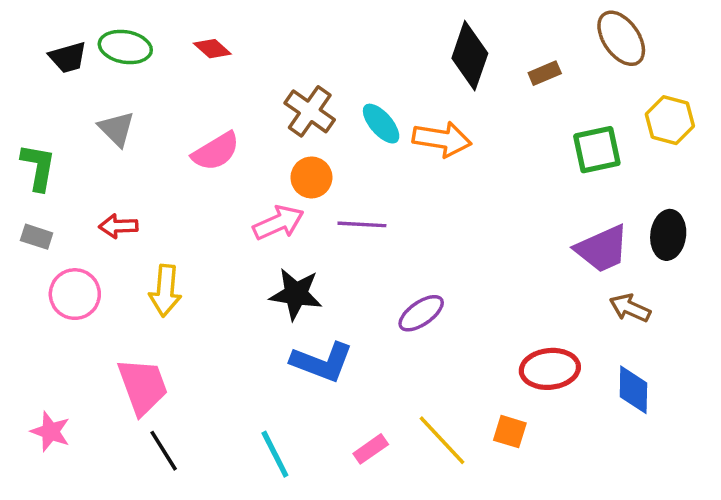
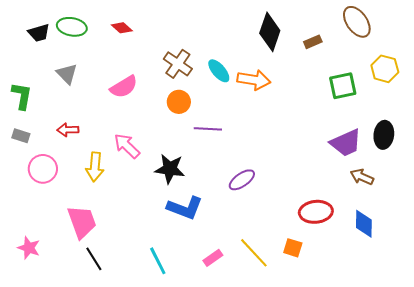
pink arrow: (278, 223) -> (127, 146), moved, turned -112

